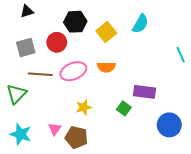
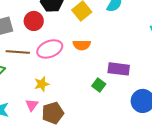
yellow star: (84, 107) -> (42, 84), moved
brown pentagon: (76, 137) -> (53, 113), turned -30

